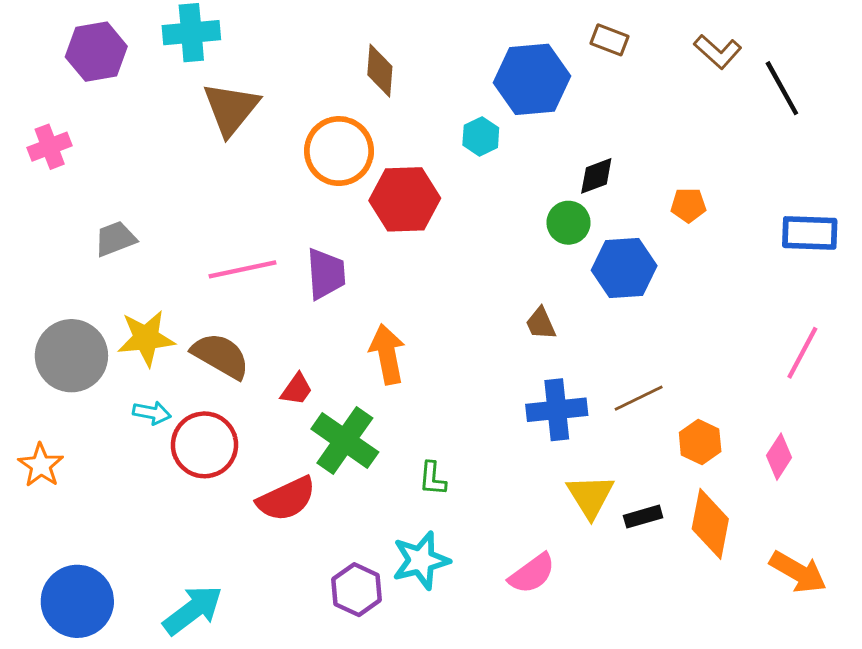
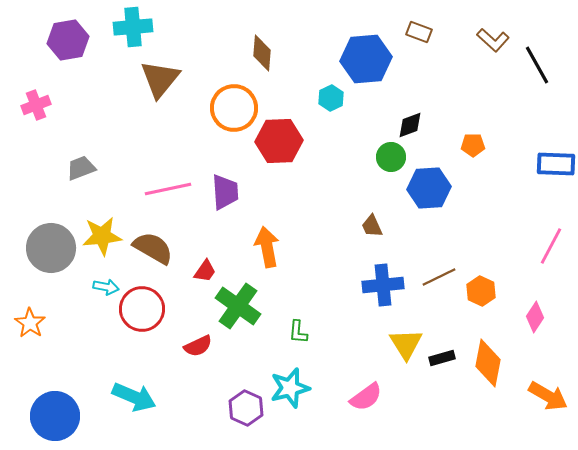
orange hexagon: (700, 442) -> (481, 291), moved
red semicircle: (286, 499) -> (198, 346), size x0.7
cyan arrow: (193, 610) -> (134, 397), moved, turned 60

